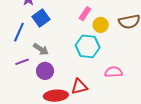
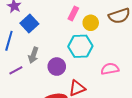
gray arrow: (41, 49) -> (33, 55), turned 84
purple circle: (45, 71) -> (57, 67), moved

